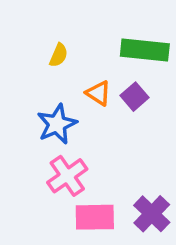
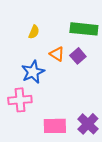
pink cross: (67, 176) -> (20, 100), moved, turned 30

